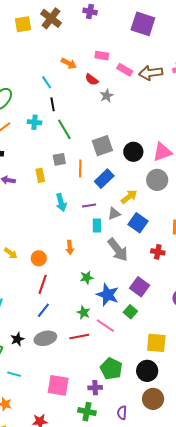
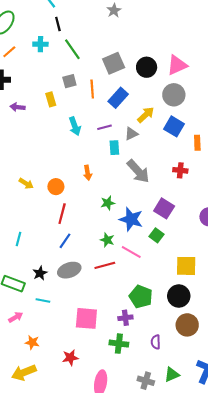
blue square: (138, 223) -> (174, 126), moved
cyan line: (14, 374) -> (43, 300), moved

